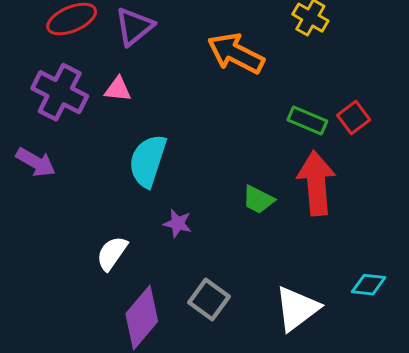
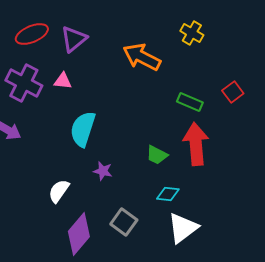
red square: (354, 117) -> (233, 92), moved
cyan diamond: (369, 285) -> (168, 194), moved

